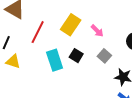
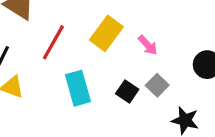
black square: (76, 56) -> (127, 92), moved

